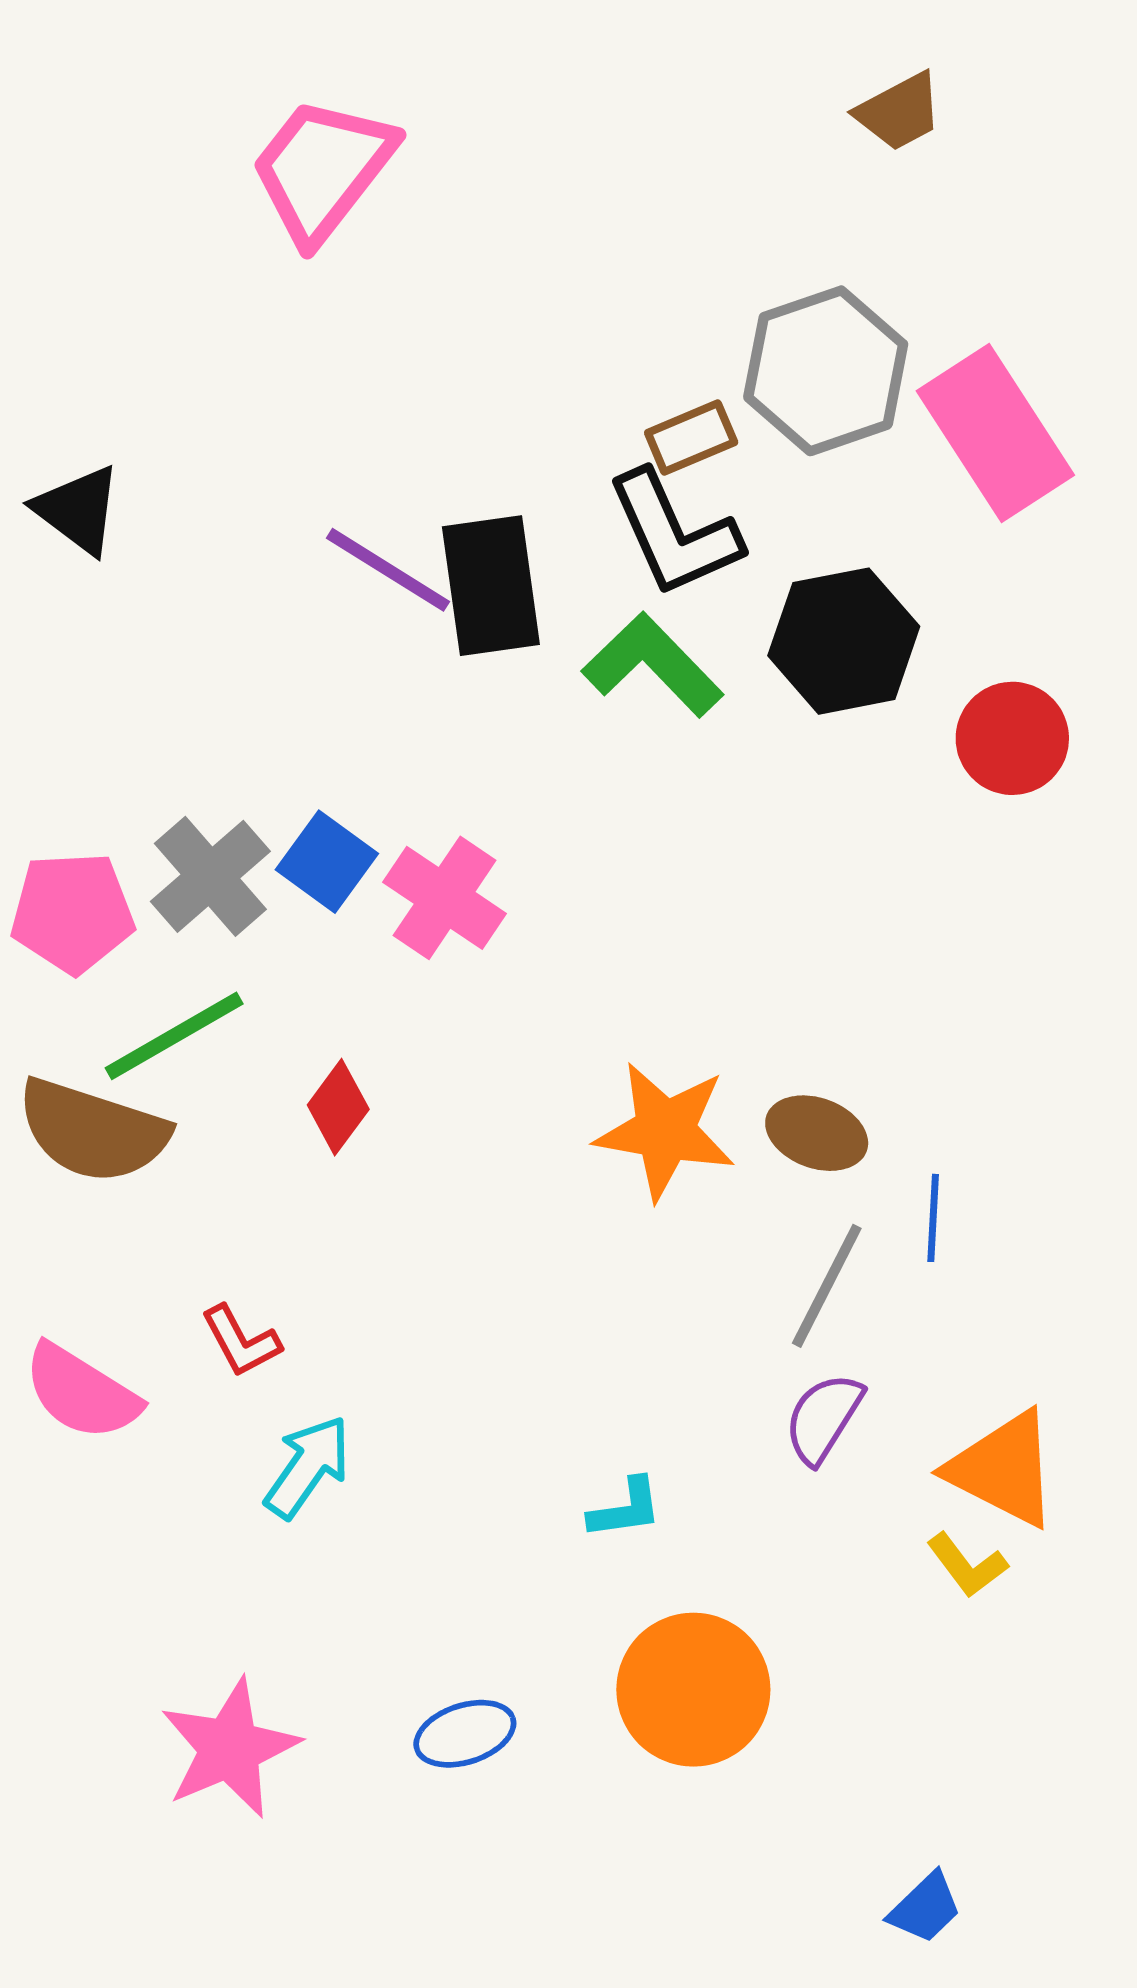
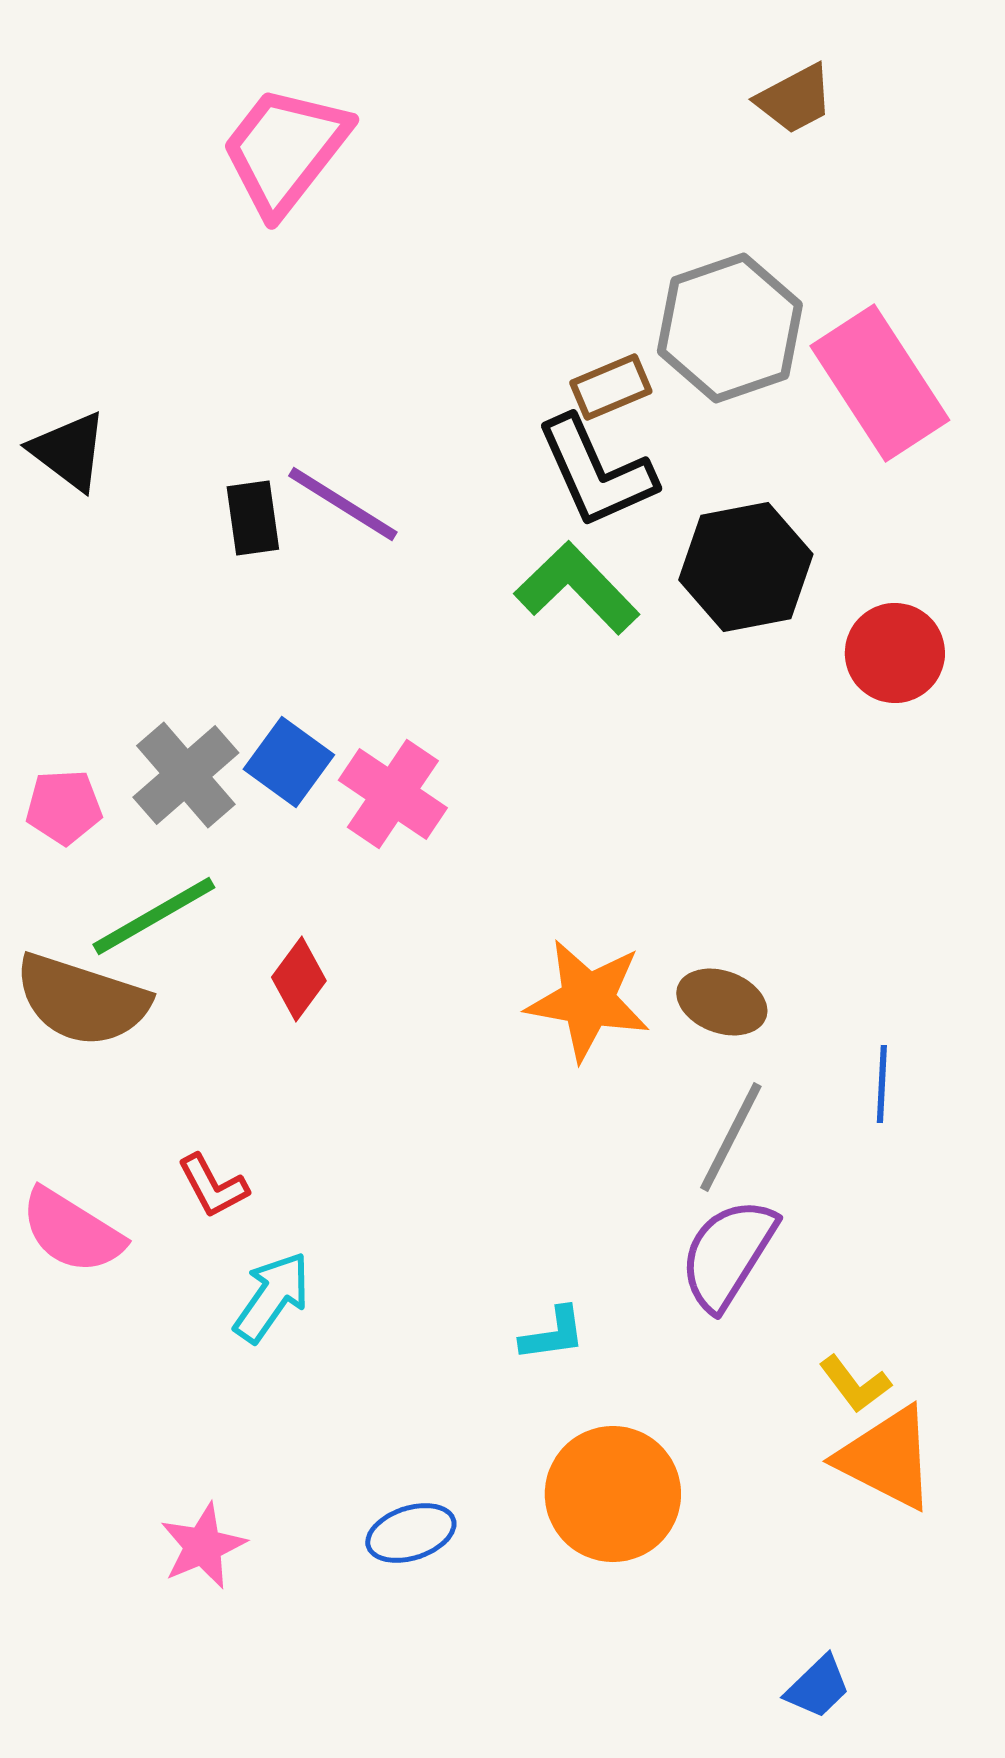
black rectangle: (491, 586) -> (253, 518), moved, size x0.6
pink pentagon: (72, 913) -> (64, 807), size x0.7
blue line: (933, 1218) -> (882, 1084), moved
purple semicircle: (823, 1418) -> (728, 1254), size x1.4
orange triangle: (1003, 1469) -> (887, 1458), moved
pink star: (230, 1748) -> (203, 1546), size x0.7

